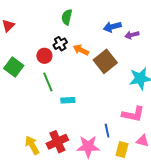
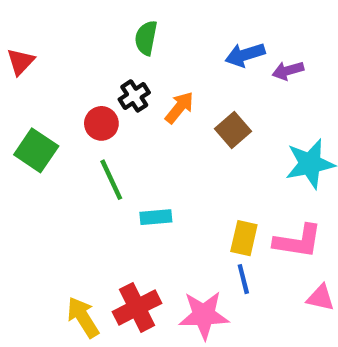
orange arrow: (81, 50) -> (179, 108), turned 105
brown square: (105, 61) -> (233, 130), size x0.7
yellow rectangle: (122, 150) -> (244, 238), moved

